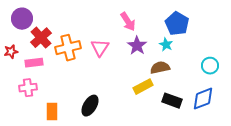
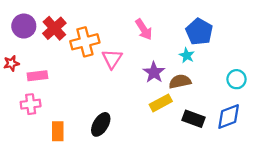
red cross: (41, 38) -> (54, 28), moved
purple star: (137, 46) -> (154, 72), moved
orange cross: (68, 48) -> (85, 42), moved

